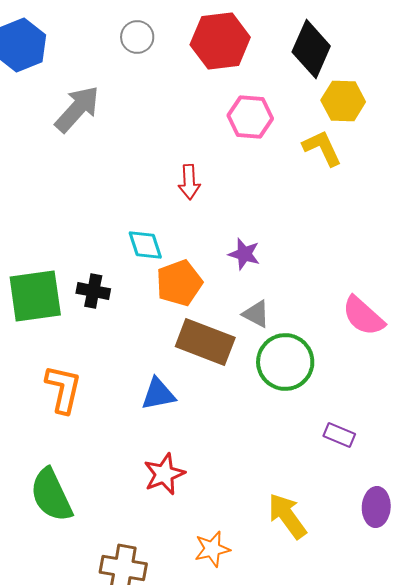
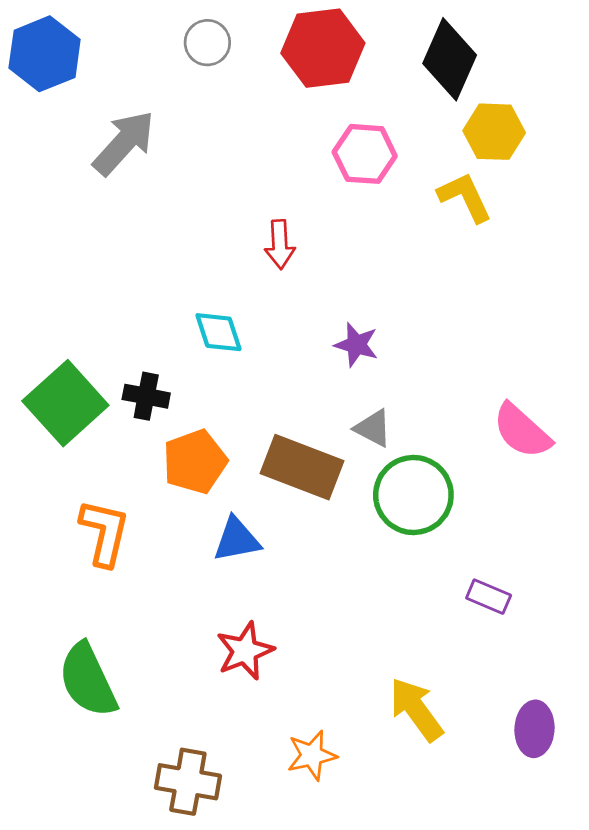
orange pentagon: (179, 283) -> (195, 462), moved
green square: (35, 296) -> (65, 403), turned -34
purple ellipse: (376, 507) -> (534, 729), moved

